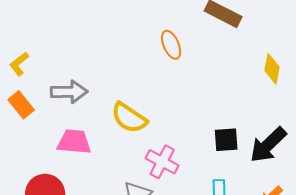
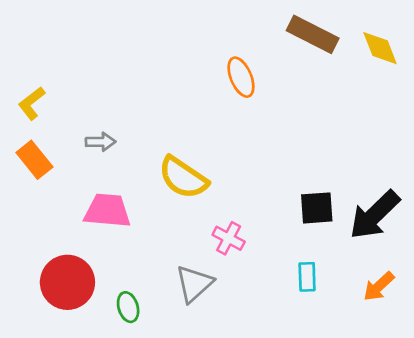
yellow diamond: (272, 69) -> (380, 48), moved, turned -32
gray arrow: (69, 92) -> (101, 142), size x0.6
pink cross: (162, 162) -> (229, 238), size x0.7

